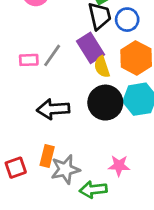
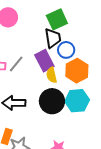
blue circle: (127, 20) -> (66, 50), moved

